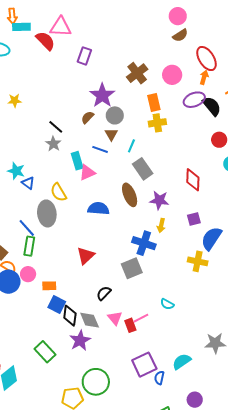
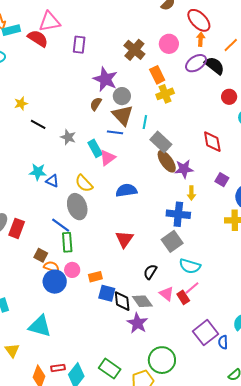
black line: (56, 127) -> (38, 124), moved
brown triangle: (111, 134) -> (123, 115), size x1.6
brown ellipse: (130, 195) -> (167, 161), moved
purple square: (194, 219) -> (222, 180), turned -32
cyan semicircle: (167, 304) -> (190, 266), moved, size x1.5
green rectangle: (45, 352) -> (110, 369), moved

